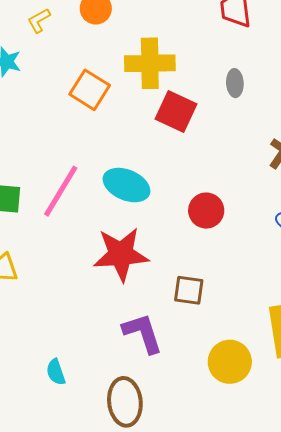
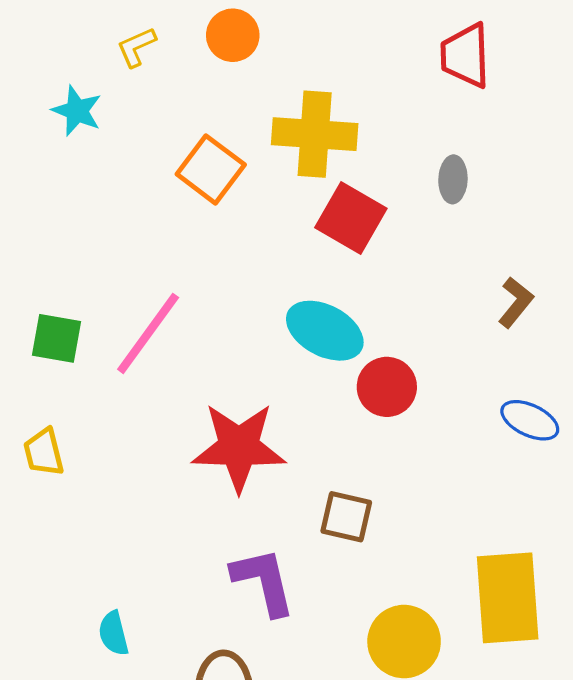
cyan ellipse: (127, 185) -> (325, 331), moved

